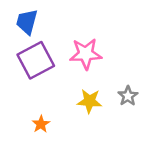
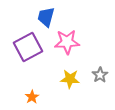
blue trapezoid: (27, 22) -> (46, 17), moved

